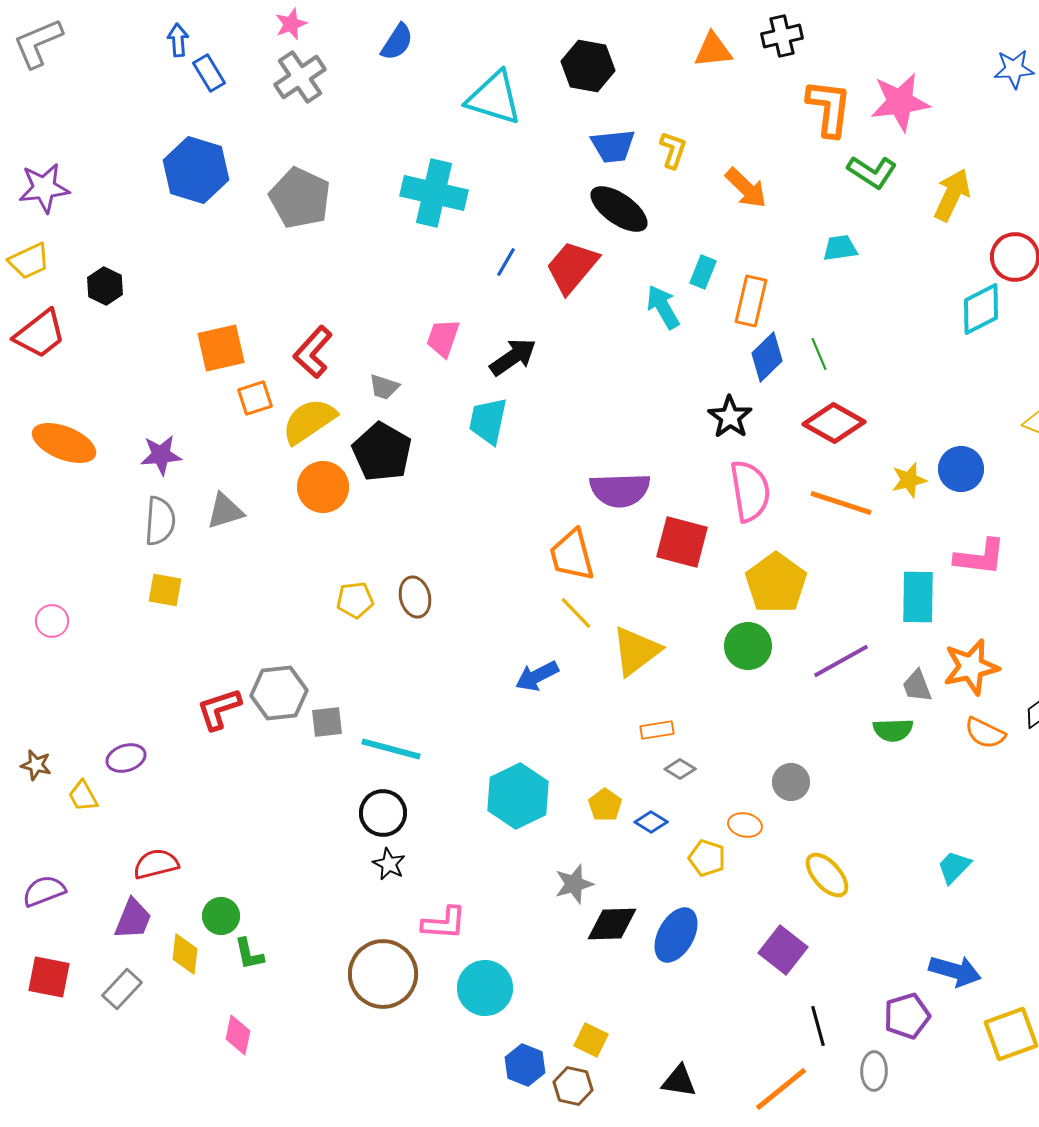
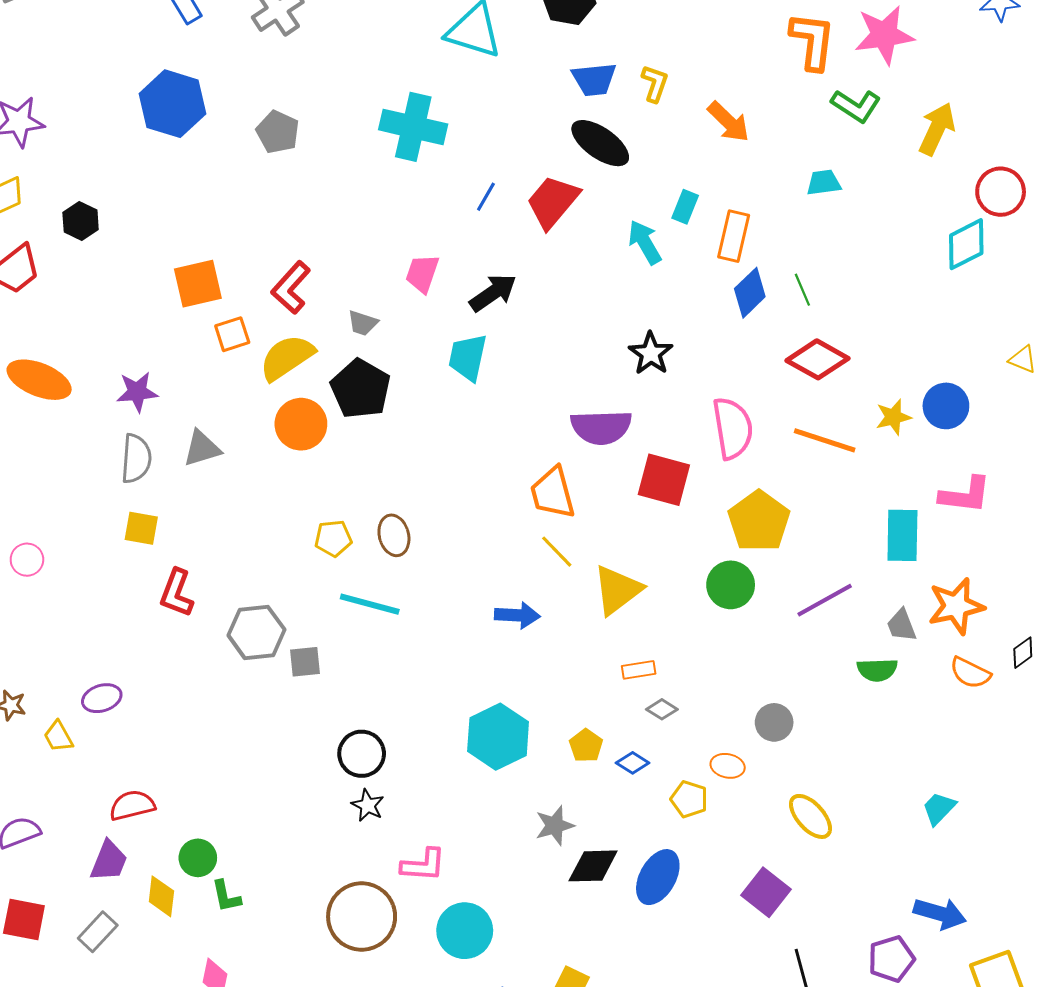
gray pentagon: (300, 198) -> (278, 132), size x0.7
black star: (730, 417) -> (651, 353), moved
blue arrow: (537, 676) -> (517, 615), turned -150
red L-shape: (219, 709) -> (177, 593), moved, turned -51
cyan line: (391, 749) -> (370, 604), moved

